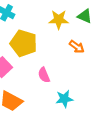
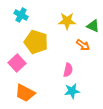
green triangle: (85, 16) -> (93, 26), moved
pink semicircle: (44, 75) -> (68, 70), moved, turned -144

